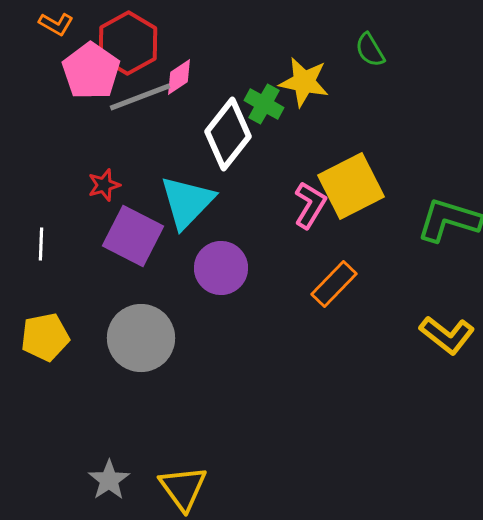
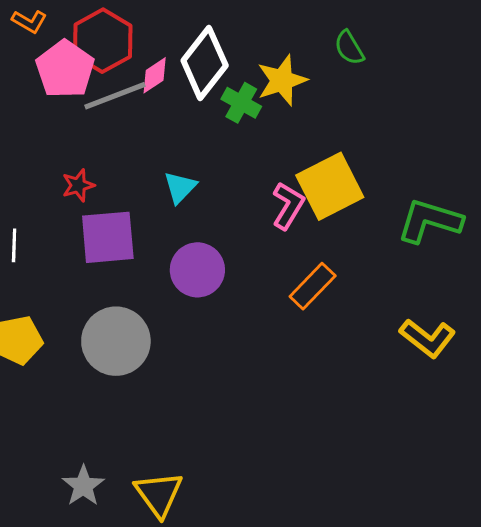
yellow star: (304, 82) -> (282, 80), turned -30
white diamond: (228, 134) -> (205, 63), moved
cyan triangle: (187, 202) -> (180, 187), moved, size x0.6
purple square: (133, 236) -> (108, 237), turned -32

